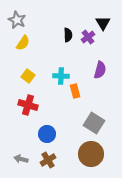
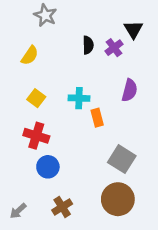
gray star: (17, 20) -> (45, 15), moved
blue circle: (47, 134) -> (48, 167), moved
gray arrow: (21, 159) -> (18, 211), moved, turned -56

